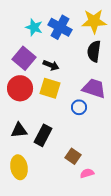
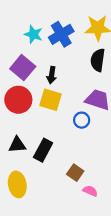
blue cross: (60, 27) -> (61, 34), turned 30
black arrow: (51, 65) -> (52, 75), turned 77
pink semicircle: (87, 173) -> (90, 191), turned 40

